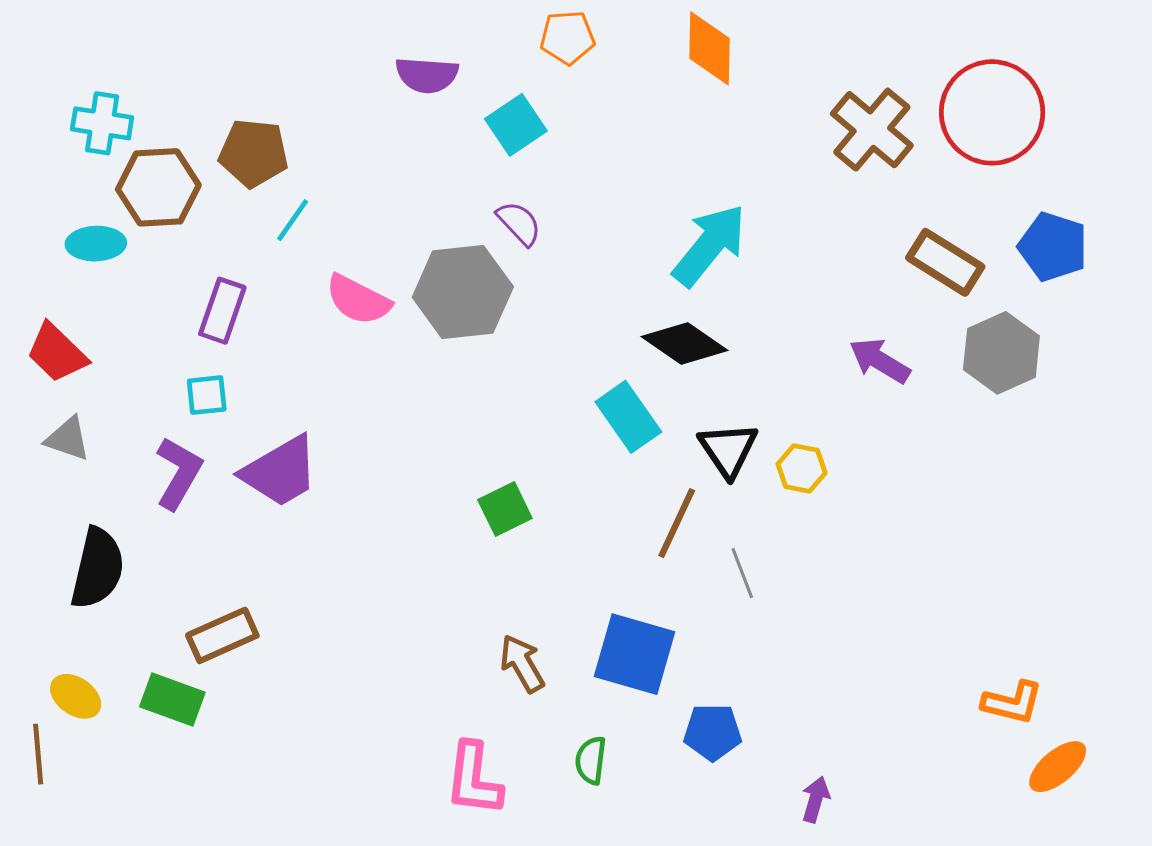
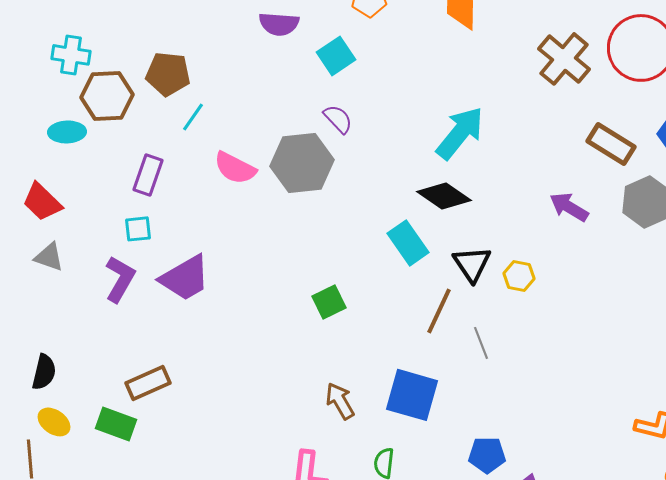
black semicircle: (97, 568) -> (44, 372), moved, size x0.7
blue pentagon: (713, 732) -> (487, 455), moved

